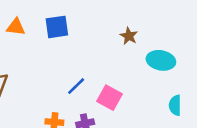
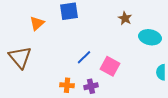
orange triangle: (16, 27) -> (37, 23), moved, turned -49

